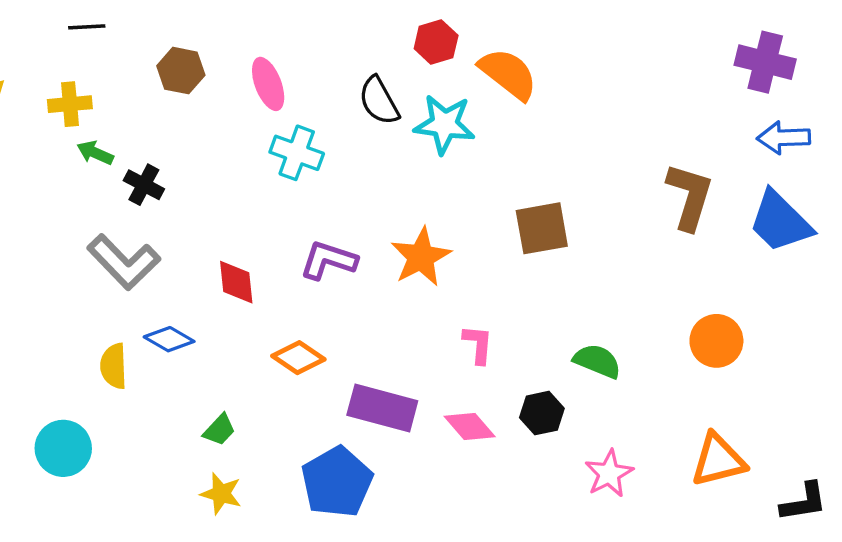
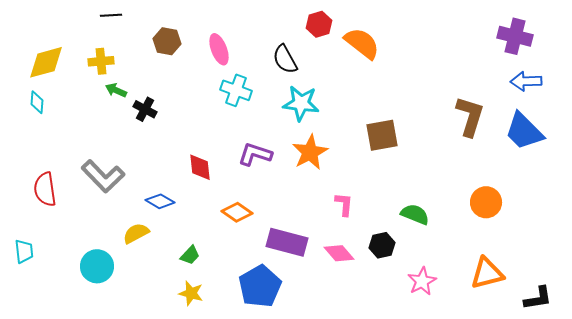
cyan star: (444, 124) -> (301, 103), moved
gray L-shape: (124, 262) -> (103, 176), moved
yellow semicircle: (114, 366) -> (136, 233), moved, turned 64

